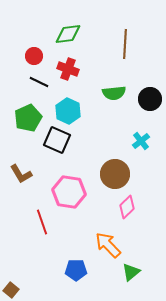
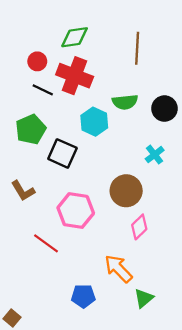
red cross: (68, 69) -> (75, 76), size x1.5
cyan hexagon: (68, 111) -> (94, 122), moved
red line: (42, 222) -> (46, 243), turned -35

